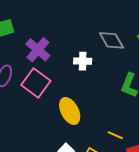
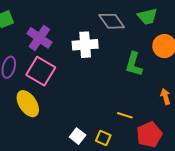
white cross: (83, 61) -> (85, 45), size x1.4
yellow ellipse: (70, 111) -> (28, 104), moved

